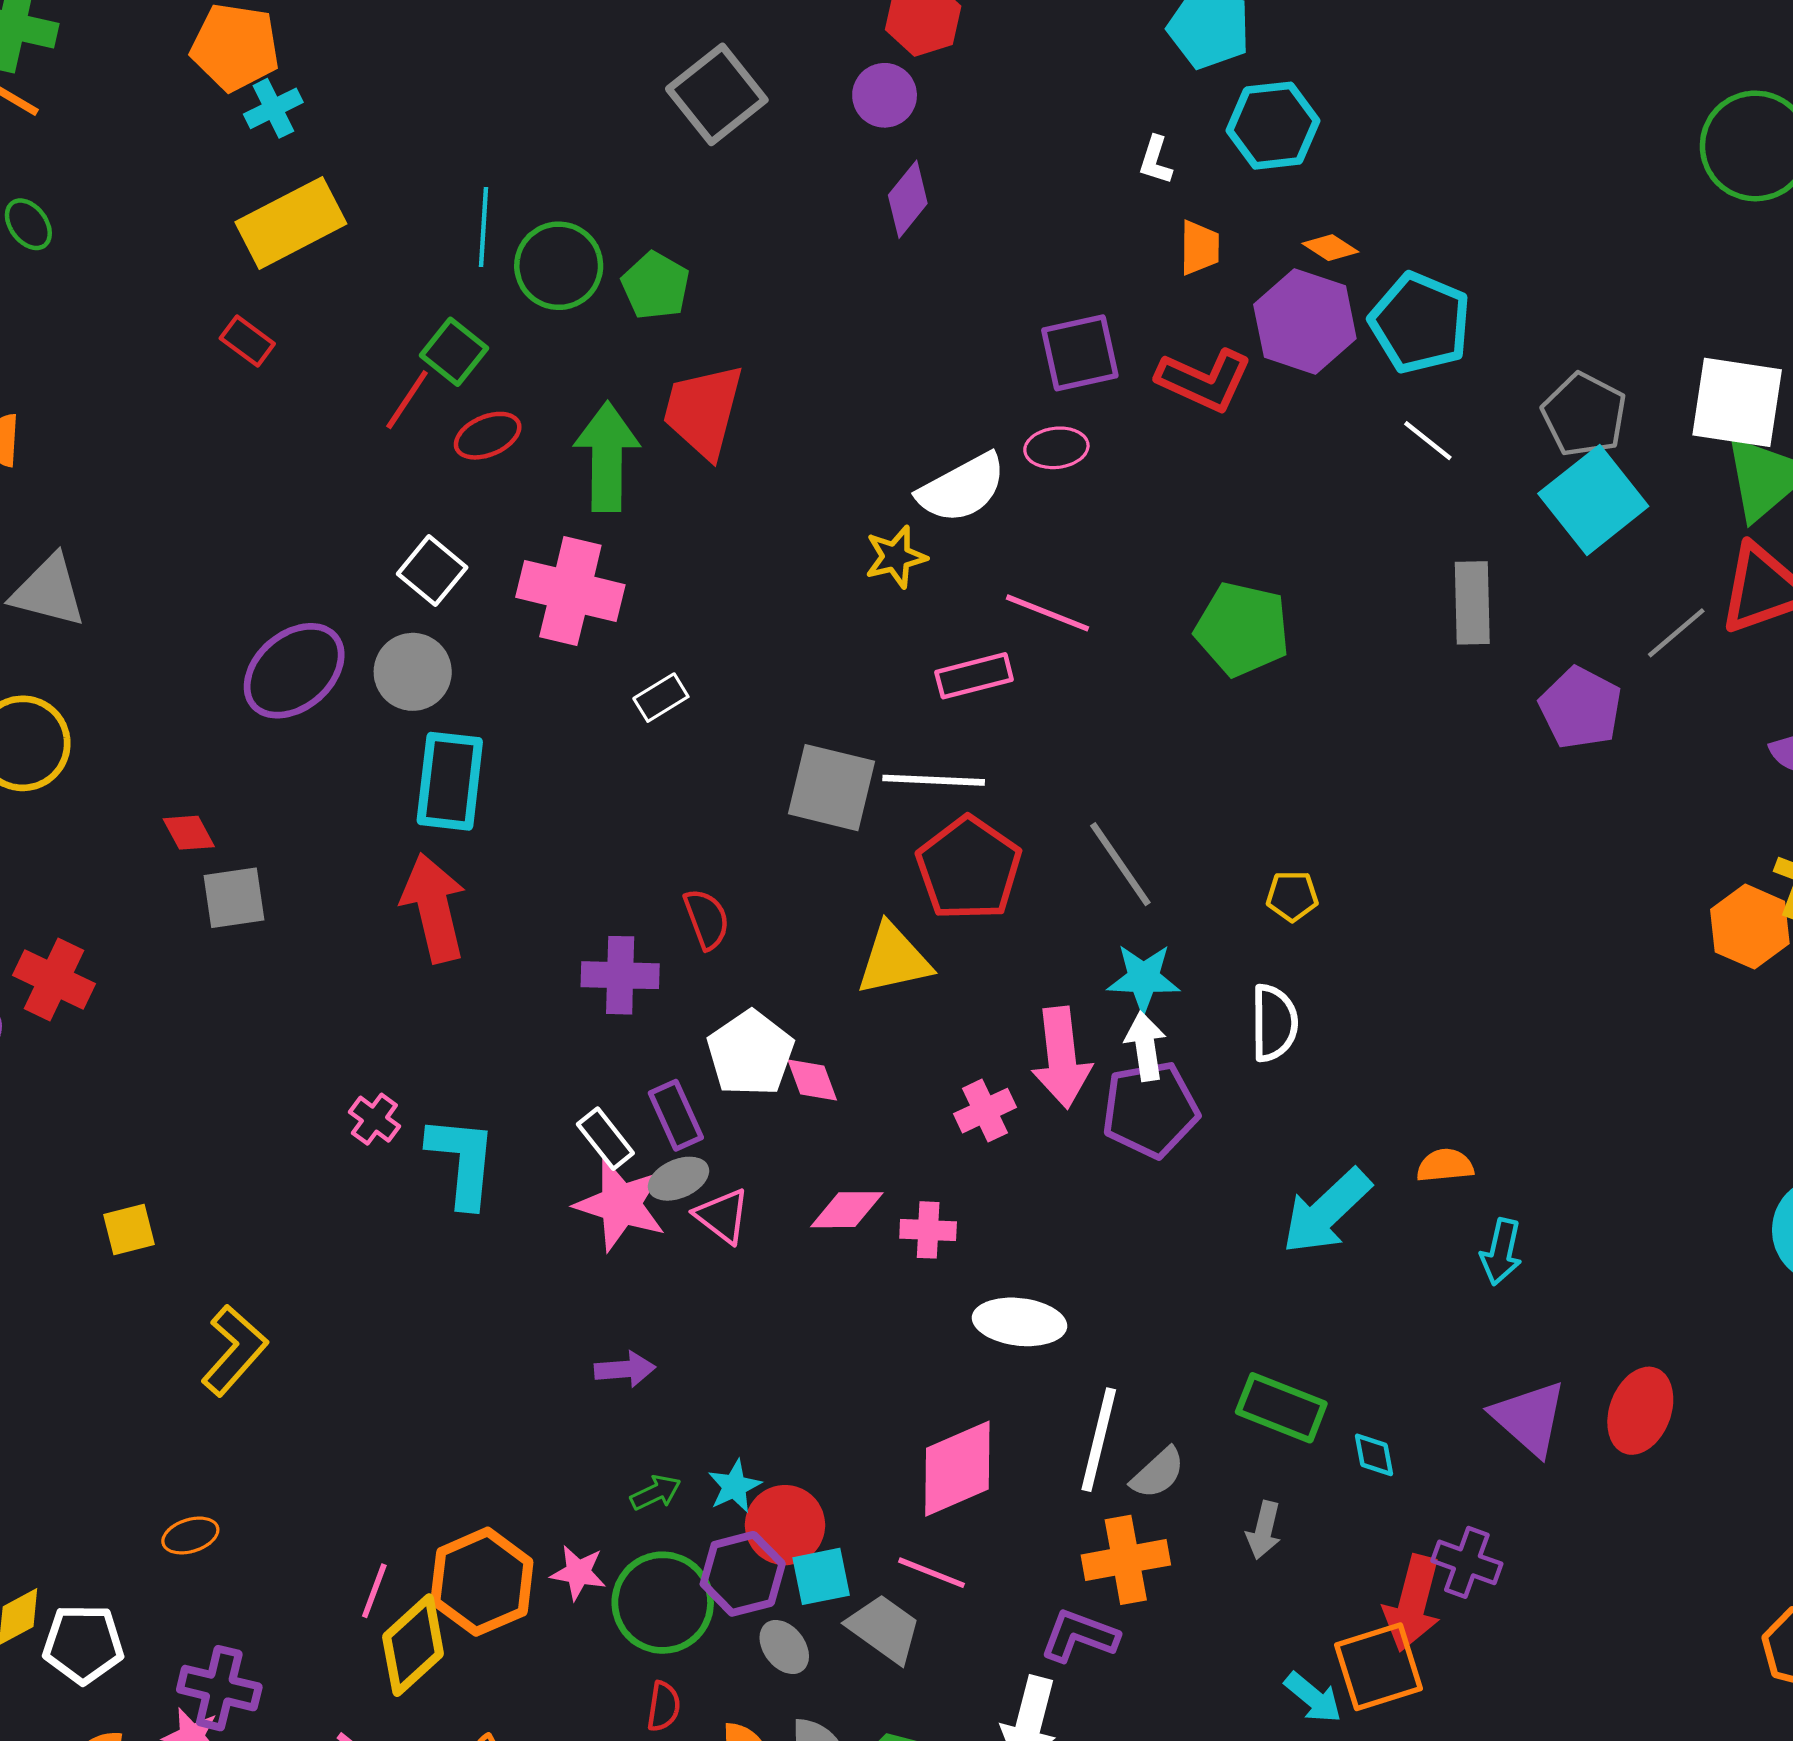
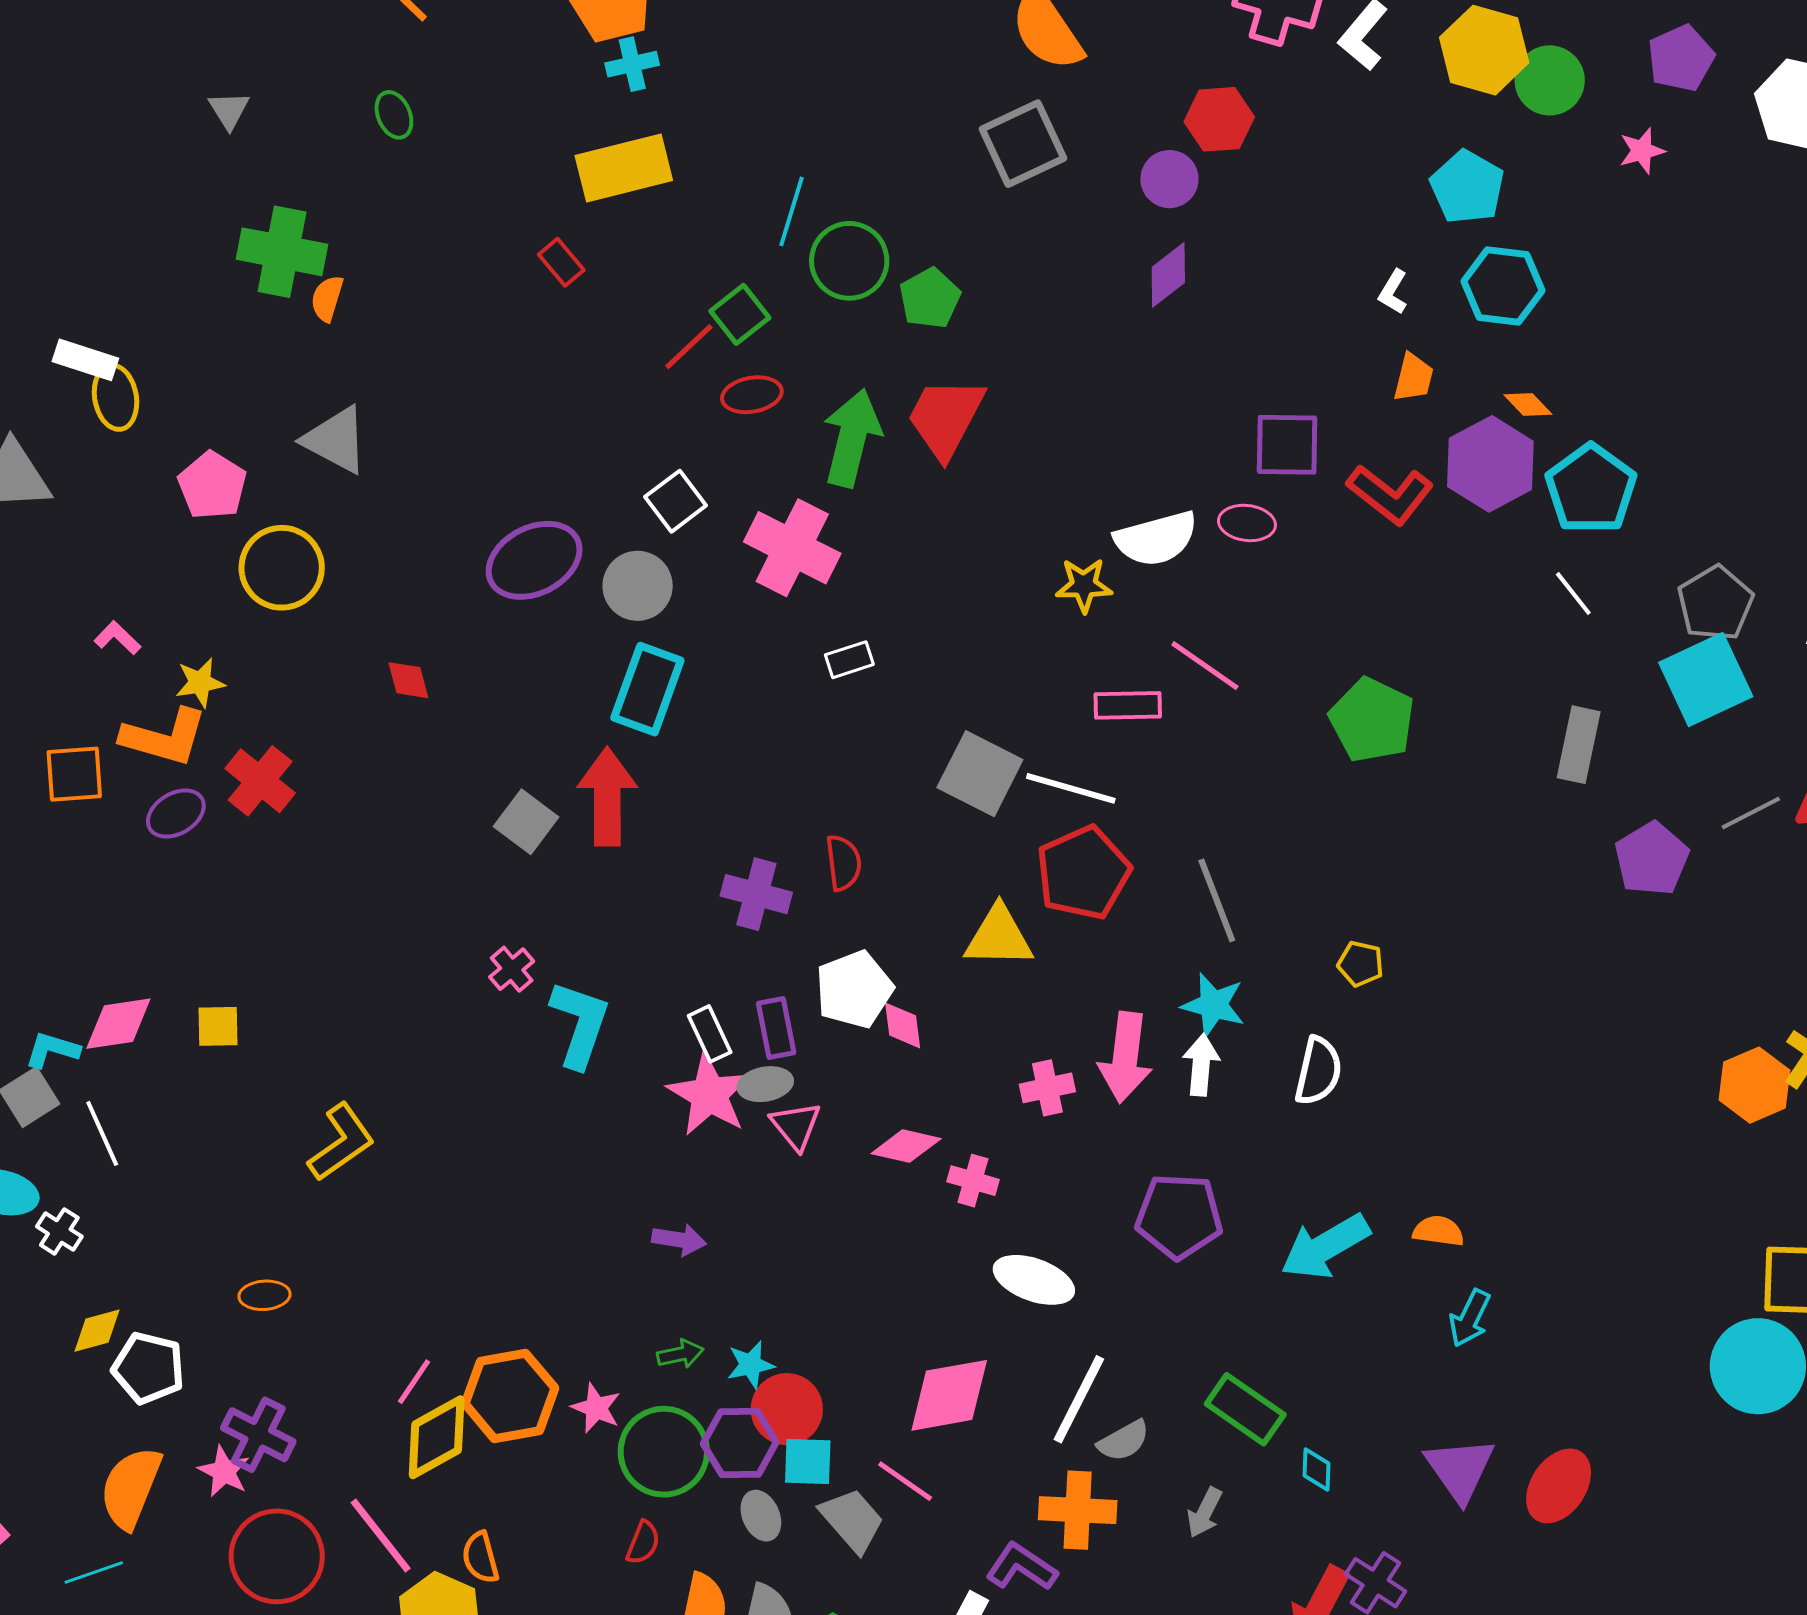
gray square: (234, 898) -> (526, 822), moved, turned 32
purple pentagon: (1150, 1109) -> (1179, 1216), moved
yellow square: (129, 1229) -> (218, 1026), moved

